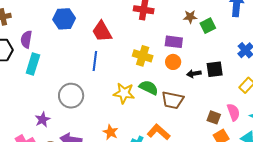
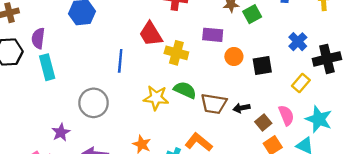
red trapezoid: (102, 31) -> (151, 34), moved
orange circle: (173, 62) -> (234, 56), moved
cyan rectangle: (33, 64) -> (47, 67), turned -30
black arrow: (194, 74) -> (242, 108), moved
brown square: (214, 117) -> (263, 122), turned 32

